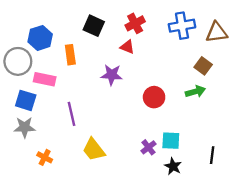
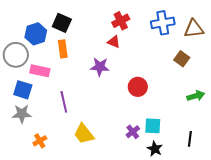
black square: (94, 26) -> (62, 23), moved
green arrow: (195, 92) -> (196, 96), moved
orange cross: (45, 157) -> (40, 141), turned 32

